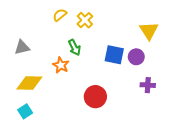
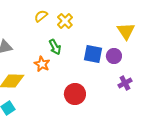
purple cross: (148, 85) -> (125, 83), turned -32

